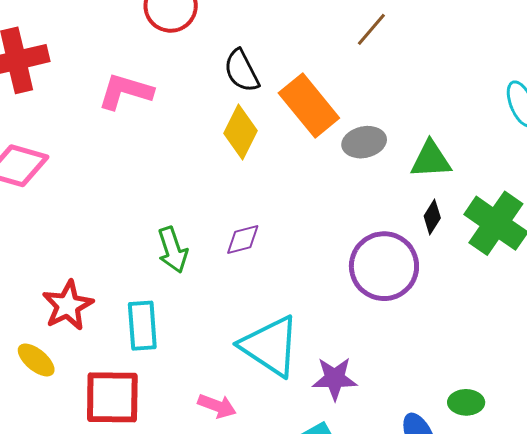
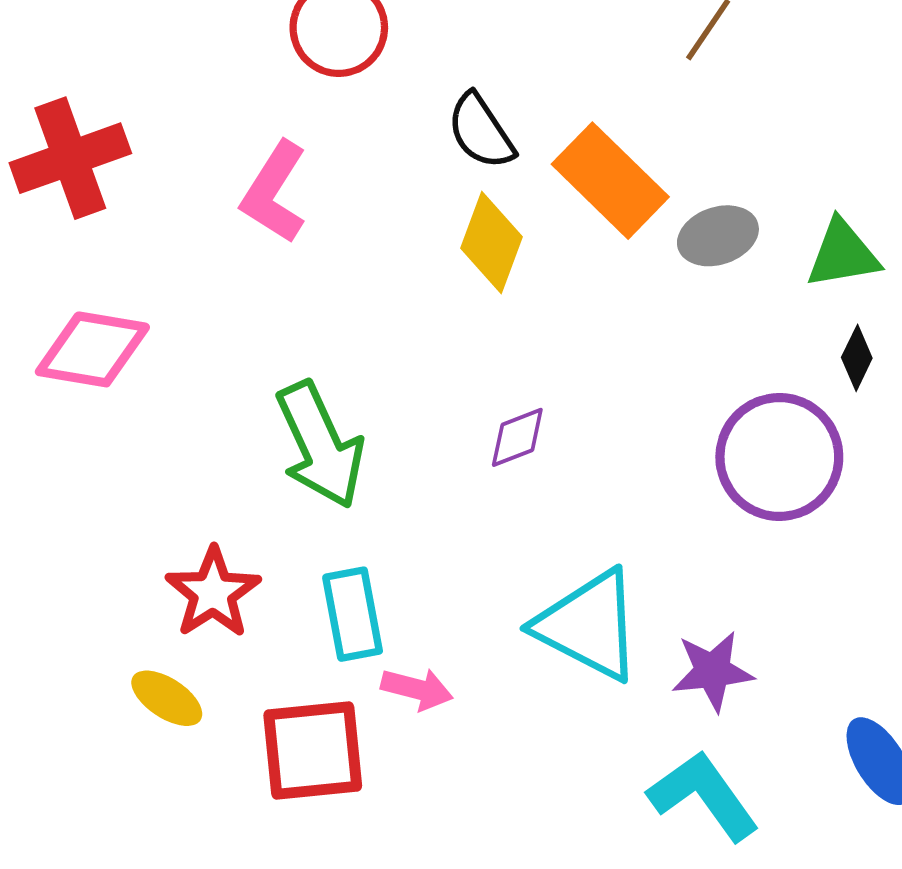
pink L-shape: (125, 91) -> (274, 192), turned -68
green arrow: (173, 250) -> (320, 445), moved, size x1.5
pink arrow: (217, 406) -> (417, 689), moved

